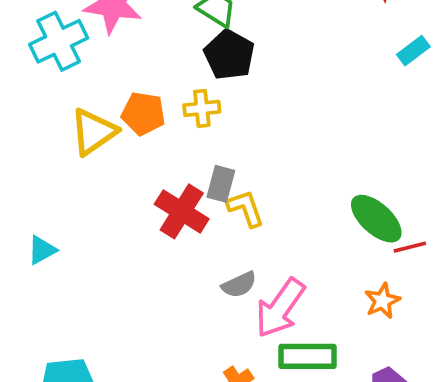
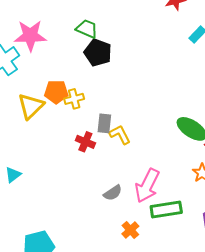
yellow cross: (202, 108) -> (74, 99), moved
red cross: (182, 211) -> (85, 142), size x0.7
gray semicircle: (239, 285) -> (113, 193), moved

